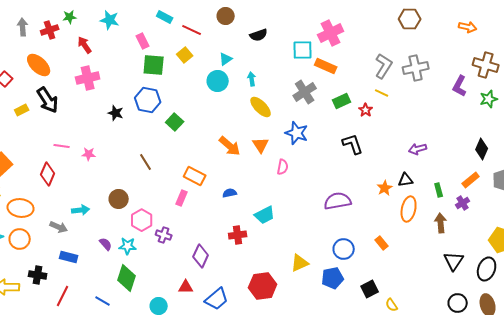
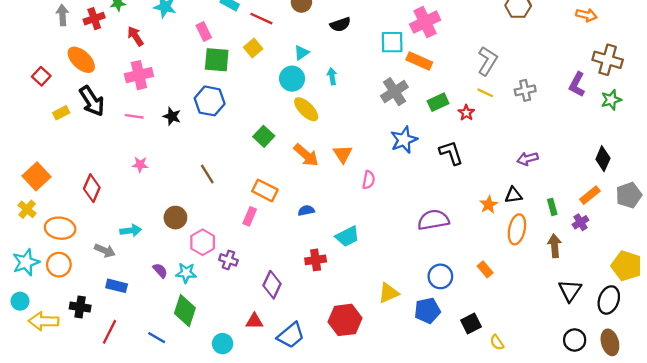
gray cross: (416, 68) -> (525, 90), moved, size x0.7
yellow ellipse: (261, 107) -> (306, 109), moved
green square: (175, 122) -> (264, 136), moved
blue star: (297, 133) -> (404, 140), moved, turned 30
pink line: (62, 146) -> (134, 116), moved

